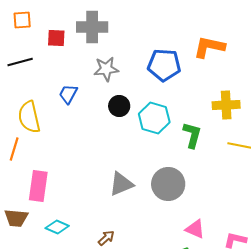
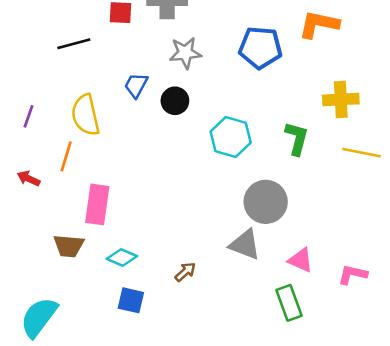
black circle: (119, 106) -> (175, 101), moved
cyan hexagon: (154, 118) -> (231, 137), moved
gray triangle: (121, 184) -> (245, 245), moved, turned 44

